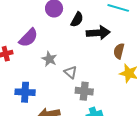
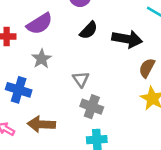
black semicircle: (77, 19) -> (89, 30), moved
gray star: (49, 59) -> (42, 59), moved

